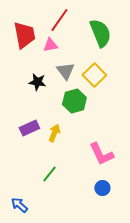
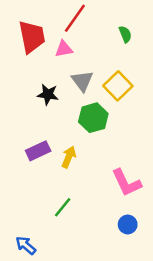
green semicircle: (100, 33) -> (125, 34), size x0.5

